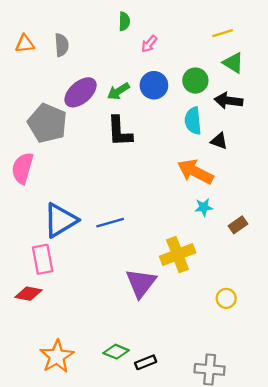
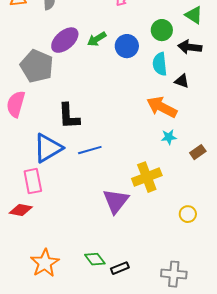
blue circle: (154, 85) -> (127, 46), moved
black L-shape: (120, 131) -> (69, 116), moved
green diamond: (116, 352) -> (95, 259), turned 30

